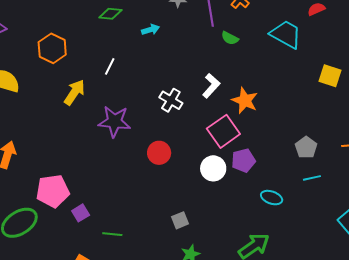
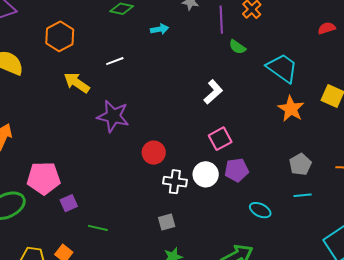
cyan trapezoid: (286, 34) -> (282, 68), moved
white line: (110, 66) -> (115, 61), turned 36
yellow arrow: (74, 92) -> (77, 83), turned -96
white cross: (171, 100) -> (175, 182), moved, turned -30
orange star: (245, 101) -> (291, 109), moved
pink square: (223, 131) -> (220, 139), size x0.7

